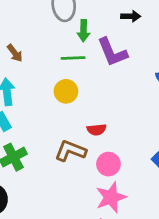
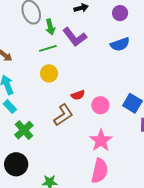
brown L-shape: (70, 151) -> (63, 115), turned 140
pink circle: (108, 164) -> (100, 105), moved

